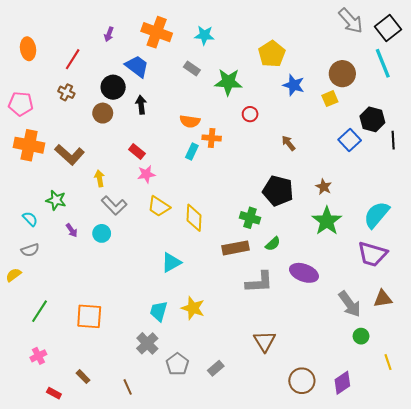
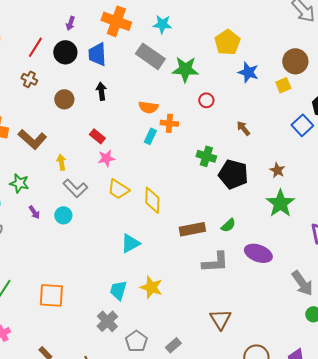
blue trapezoid: (137, 66) -> (97, 54), turned -130
gray rectangle: (192, 68) -> (150, 56), size x1.8
black circle: (113, 87) -> (65, 52), moved
green cross: (250, 218) -> (206, 156), moved

